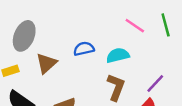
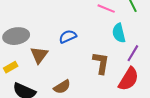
gray ellipse: (24, 36) -> (16, 36), turned 70
cyan semicircle: (118, 55) -> (119, 33), moved, turned -78

